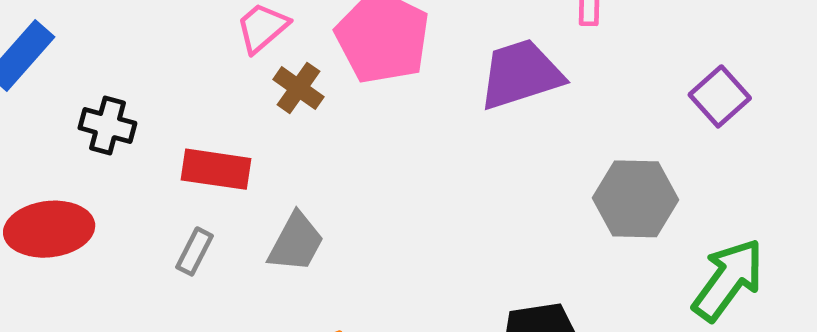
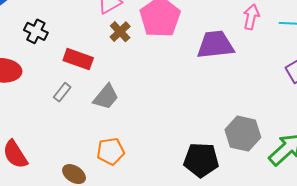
gray hexagon: (636, 199) -> (243, 134), moved

